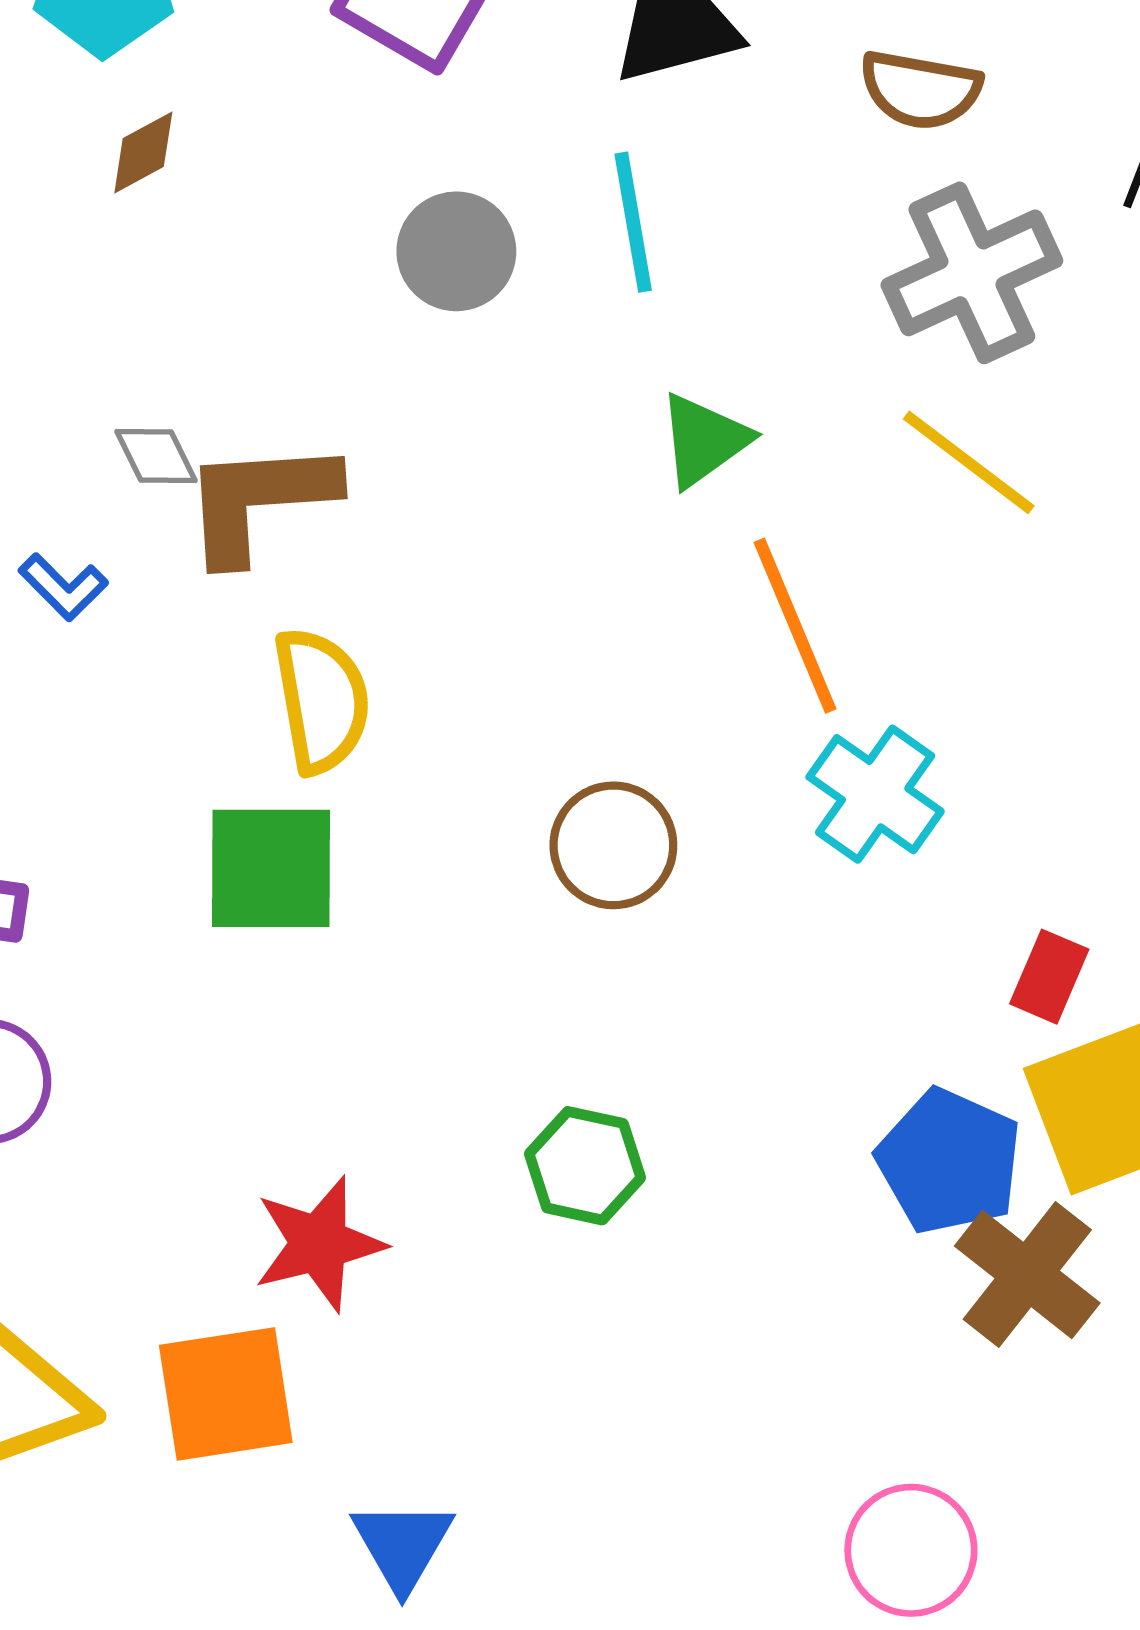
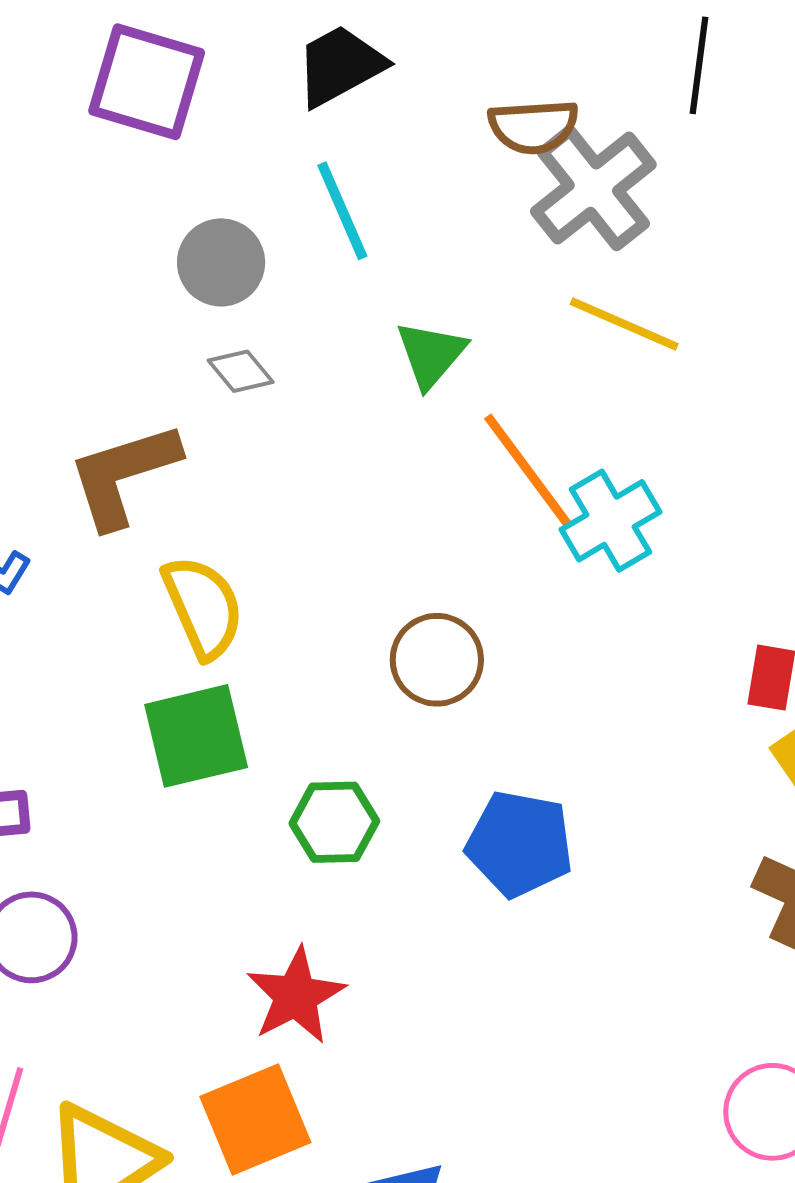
brown semicircle: (920, 90) -> (533, 127), moved
gray diamond: (156, 456) -> (241, 371), moved
cyan cross: (875, 794) -> (610, 521), moved, turned 38
blue pentagon: (949, 1161) -> (520, 844), moved
green hexagon: (585, 1166) -> (334, 822), moved

